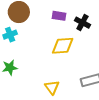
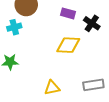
yellow triangle: (52, 87) -> (52, 88), turned 49

